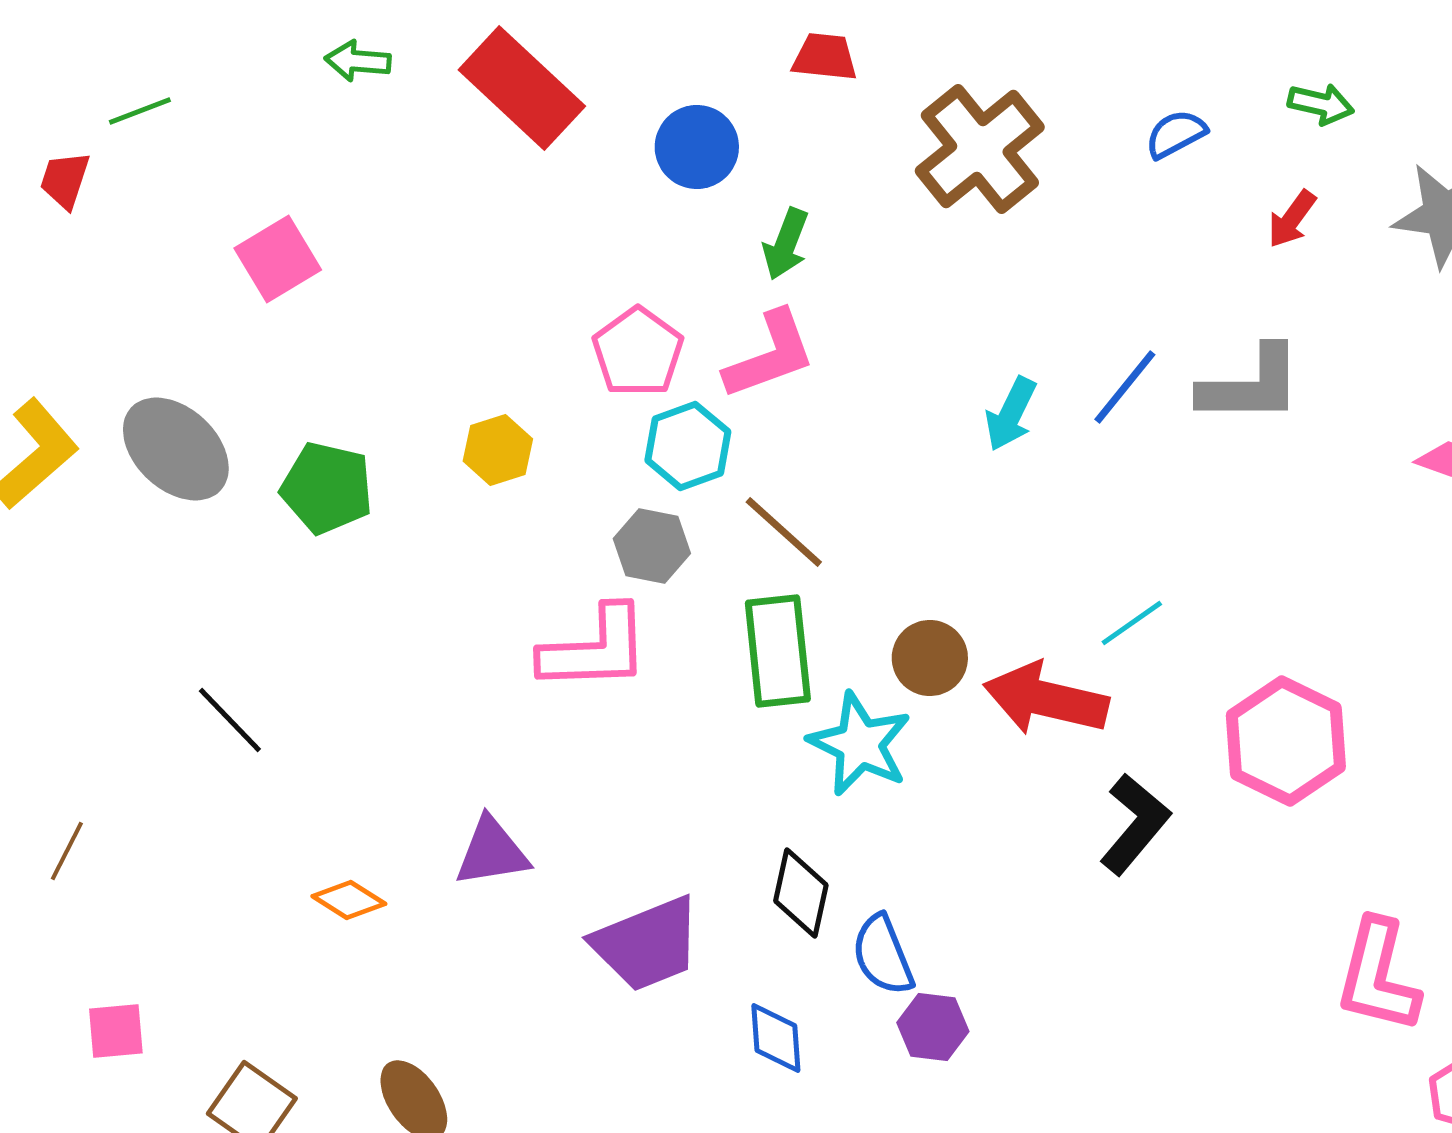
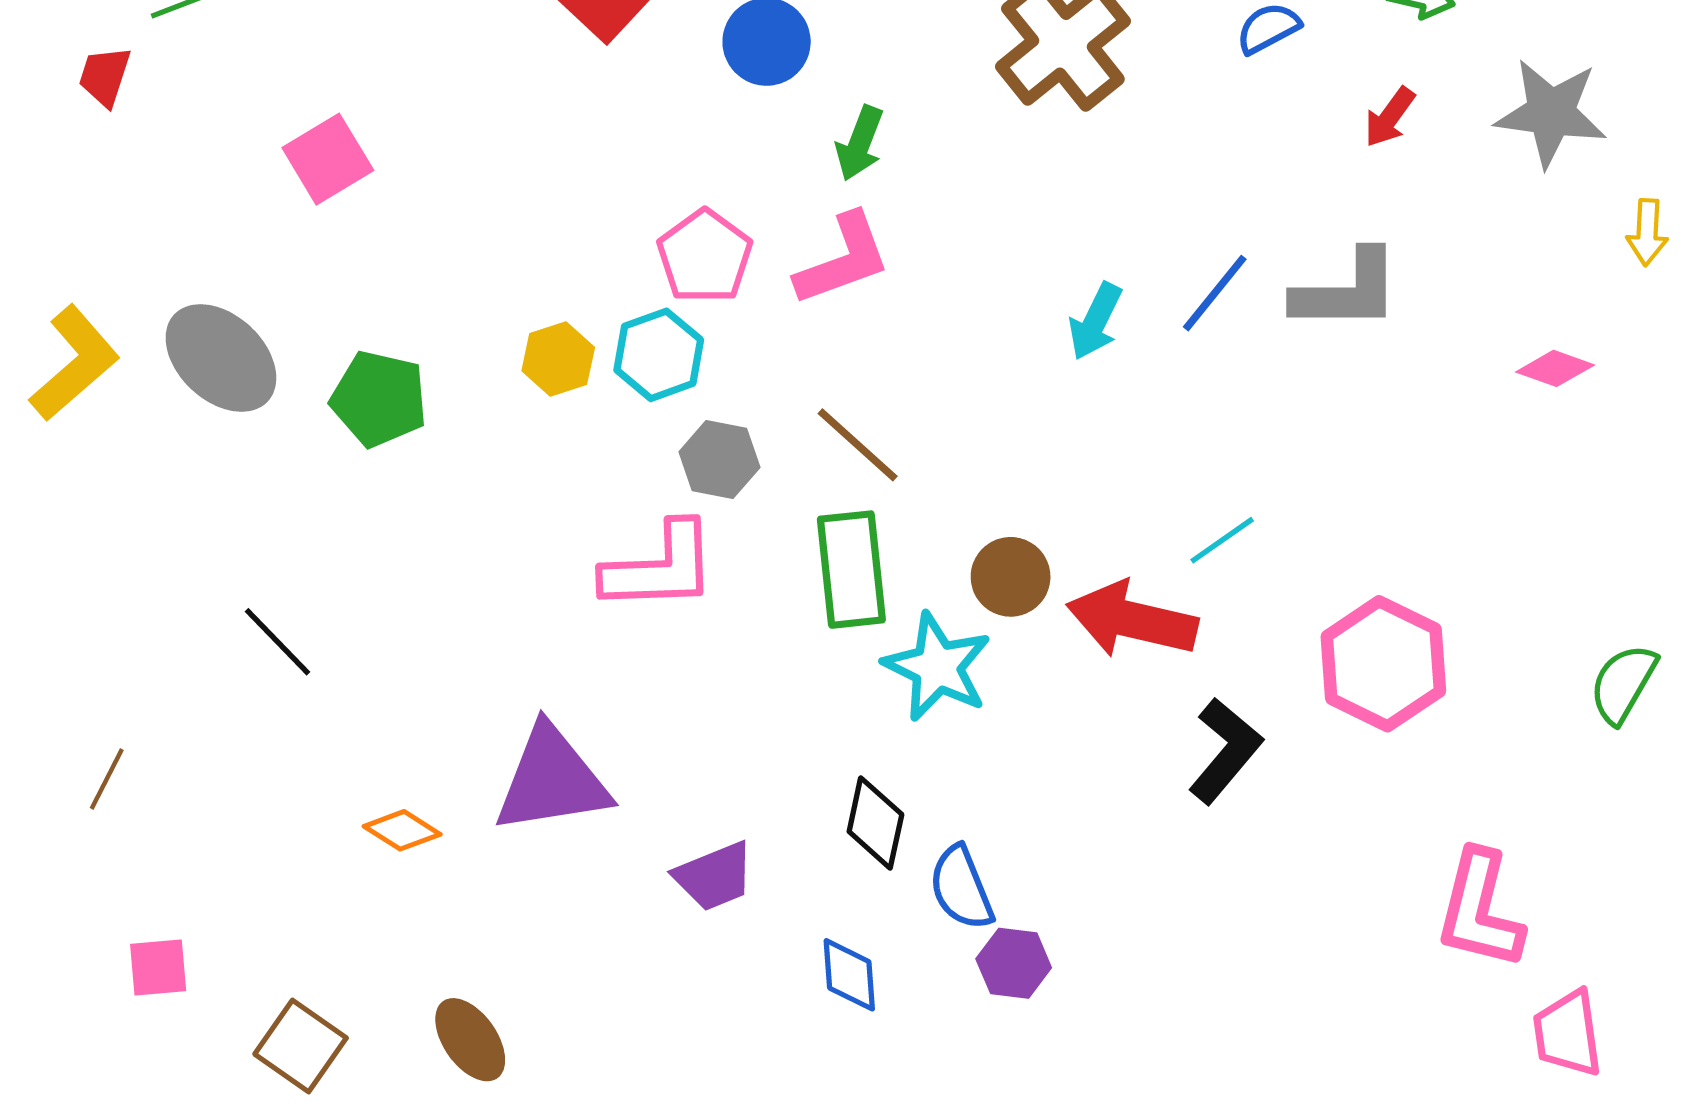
cyan hexagon: (688, 446) -> (659, 355), moved
purple triangle: (492, 852) -> (552, 780), size x1.5
purple trapezoid: (647, 944) -> (714, 876), size x0.7

